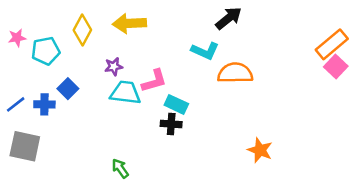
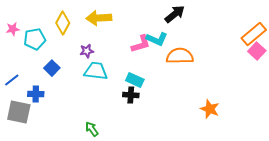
pink L-shape: (154, 81) -> (141, 44), moved
blue cross: (44, 104) -> (36, 94), moved
orange star: (260, 150) -> (210, 109), moved

